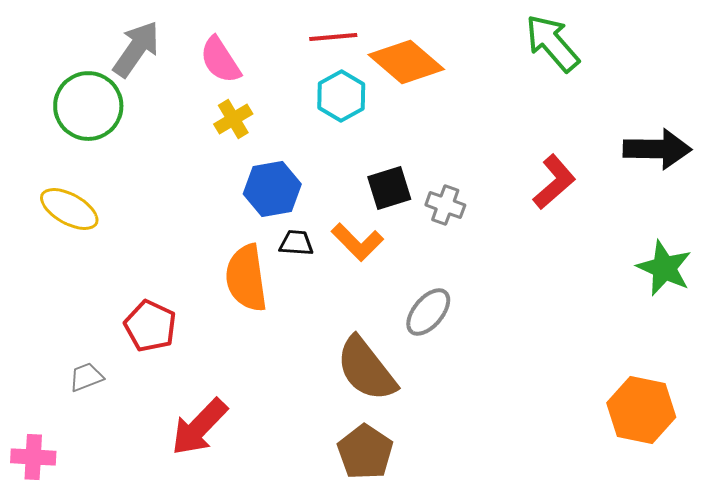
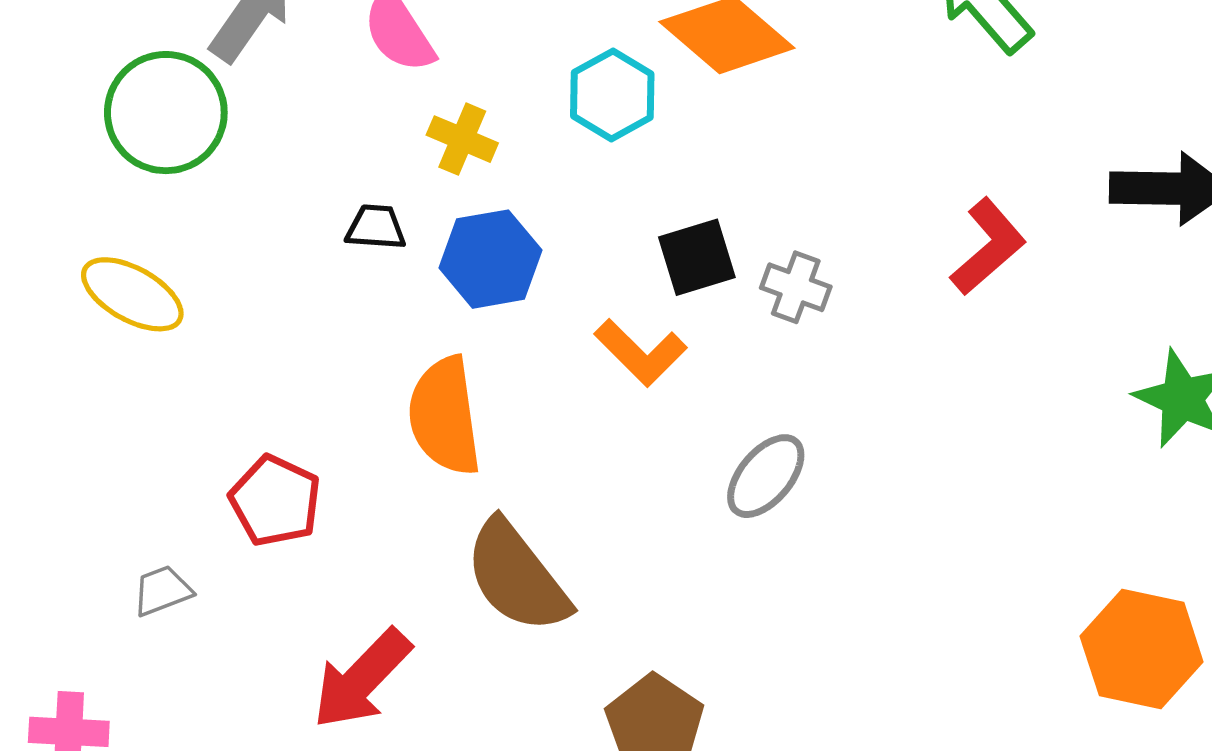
yellow cross: (233, 119) -> (462, 139), moved, turned -36
black trapezoid: (296, 243) -> (376, 227), moved
brown semicircle: (366, 369) -> (517, 577), moved

